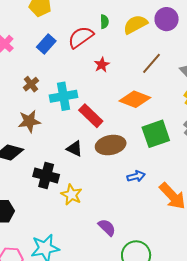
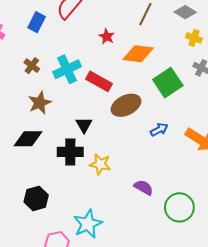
red star: (102, 65) -> (107, 37), moved
black triangle: (75, 149) -> (84, 125), moved, turned 48

